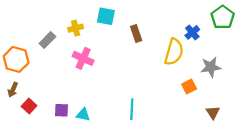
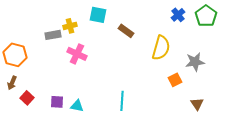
blue cross: (192, 32) -> (178, 15), moved
brown rectangle: (136, 34) -> (126, 31), turned -35
gray rectangle: (47, 40) -> (53, 35), moved, turned 35

